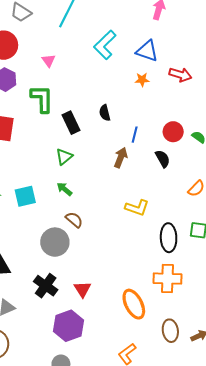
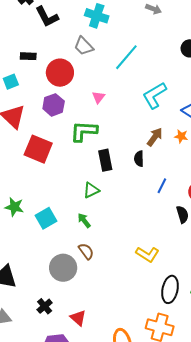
green L-shape: (42, 99) -> (84, 131), turned -100
brown arrow: (121, 158) -> (155, 137), moved
cyan square: (25, 196) -> (46, 218), turned -30
black cross: (46, 286) -> (45, 306), size x0.7
red triangle: (82, 289) -> (78, 318), turned -30

